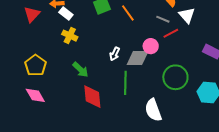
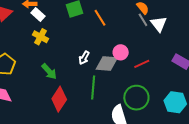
gray line: (163, 19) -> (143, 20), moved, turned 32
red line: (171, 33) -> (142, 64), moved
green circle: (175, 77) -> (136, 98), moved
red diamond: (92, 97) -> (59, 99), turned 35

